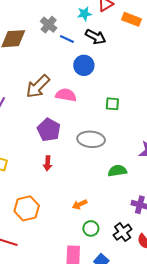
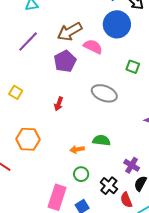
blue circle: (84, 65) -> (117, 24), size x1.4
purple pentagon: (49, 130) -> (65, 61), moved
green semicircle: (117, 171) -> (101, 140), moved
black cross: (123, 232) -> (109, 186), turned -30

